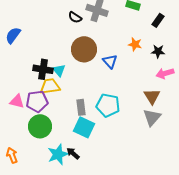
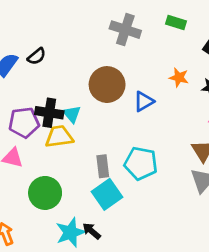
black semicircle: (75, 17) -> (37, 56), moved, turned -72
blue triangle: (110, 61) -> (144, 101), turned 42
purple pentagon: (37, 101) -> (24, 123), moved
cyan square: (84, 127) -> (107, 194), turned 30

